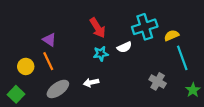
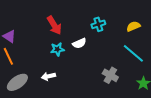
cyan cross: (145, 27) -> (98, 24), size x0.6
yellow semicircle: (172, 35) -> (133, 26), moved
cyan line: (182, 58) -> (133, 53), turned -30

